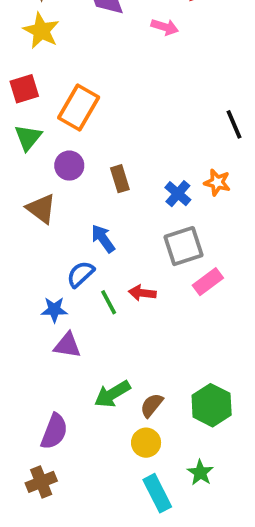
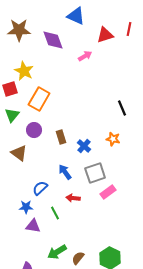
pink arrow: (165, 27) -> (85, 56), turned -48
yellow star: (41, 31) -> (24, 71), moved
blue cross: (178, 194) -> (84, 146), moved
blue arrow: (103, 239) -> (65, 172), moved
green line: (109, 302) -> (55, 213), moved

